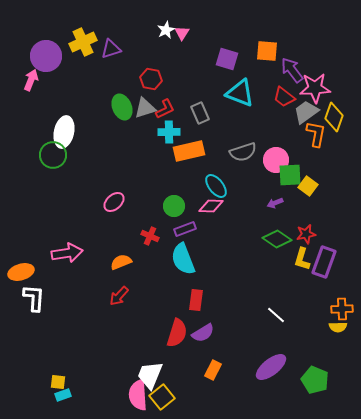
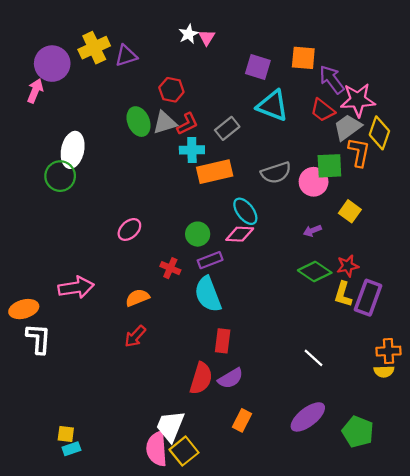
gray rectangle: (200, 113) -> (227, 128), turned 75
green square: (290, 175) -> (329, 166), moved

